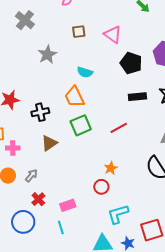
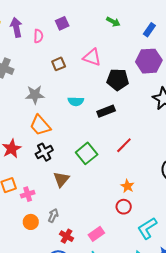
gray star: (47, 55) -> (35, 95), turned -30
orange trapezoid: (74, 97) -> (40, 125), moved
black rectangle: (137, 97) -> (106, 111), moved

